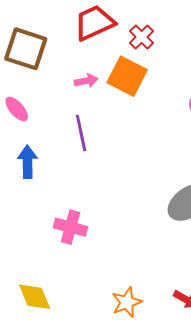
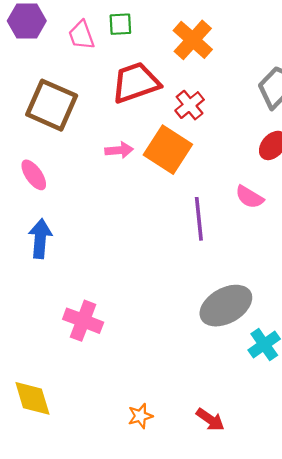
purple line: (81, 133) -> (199, 219), moved
orange star: (127, 302) -> (140, 416), size x0.7

